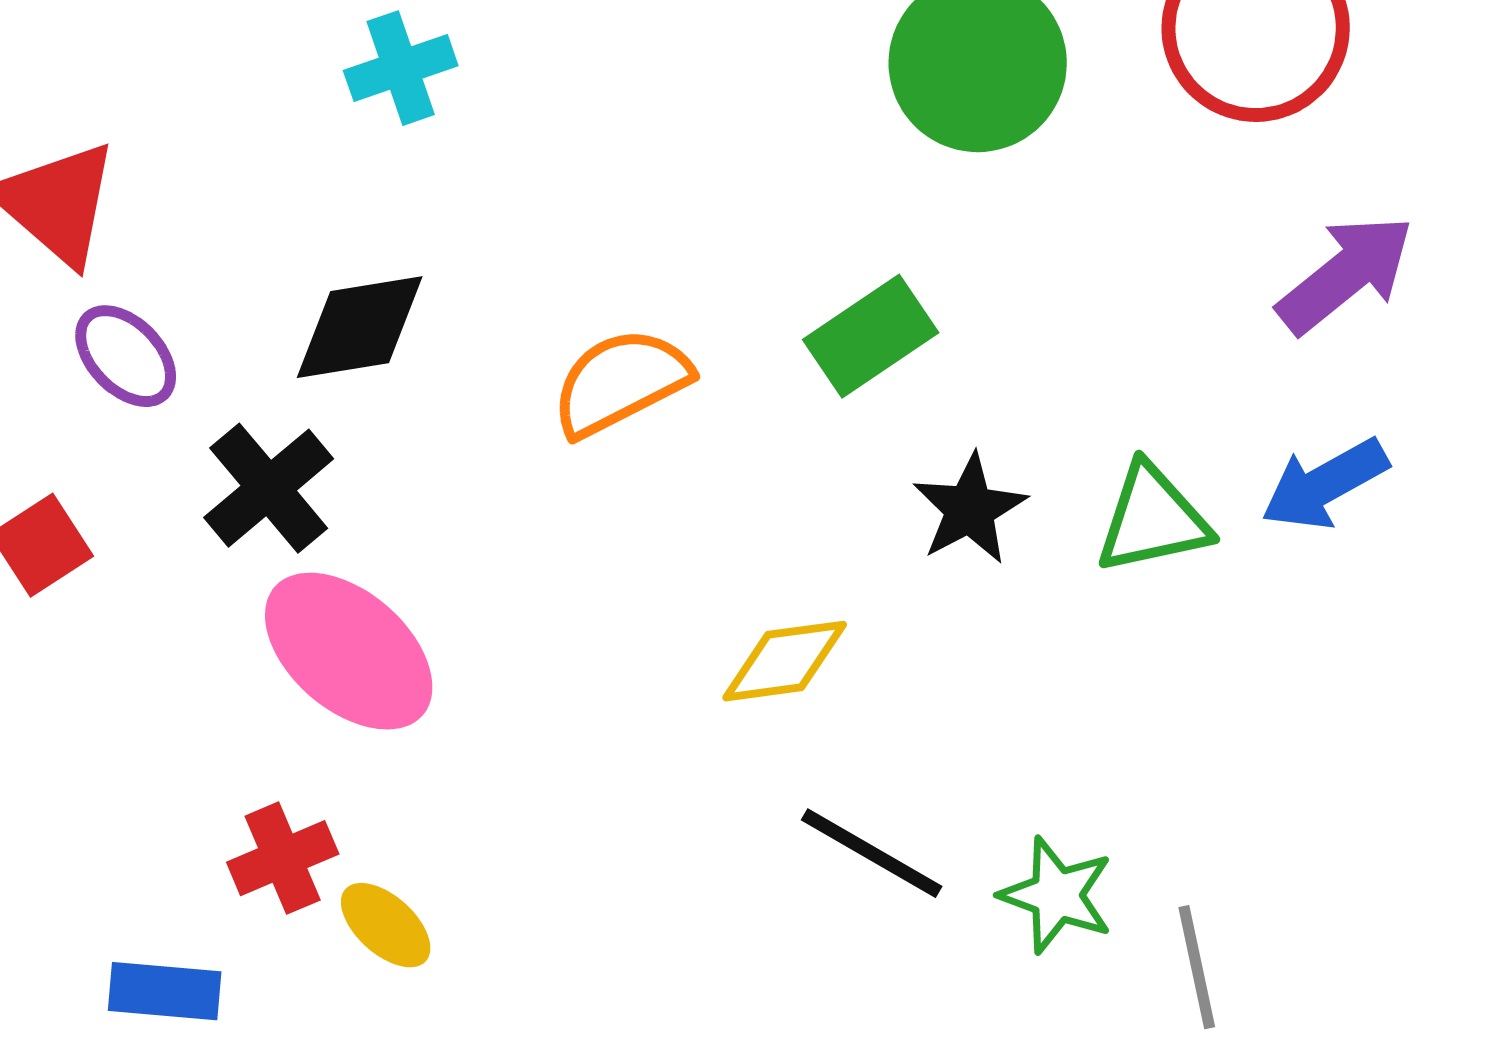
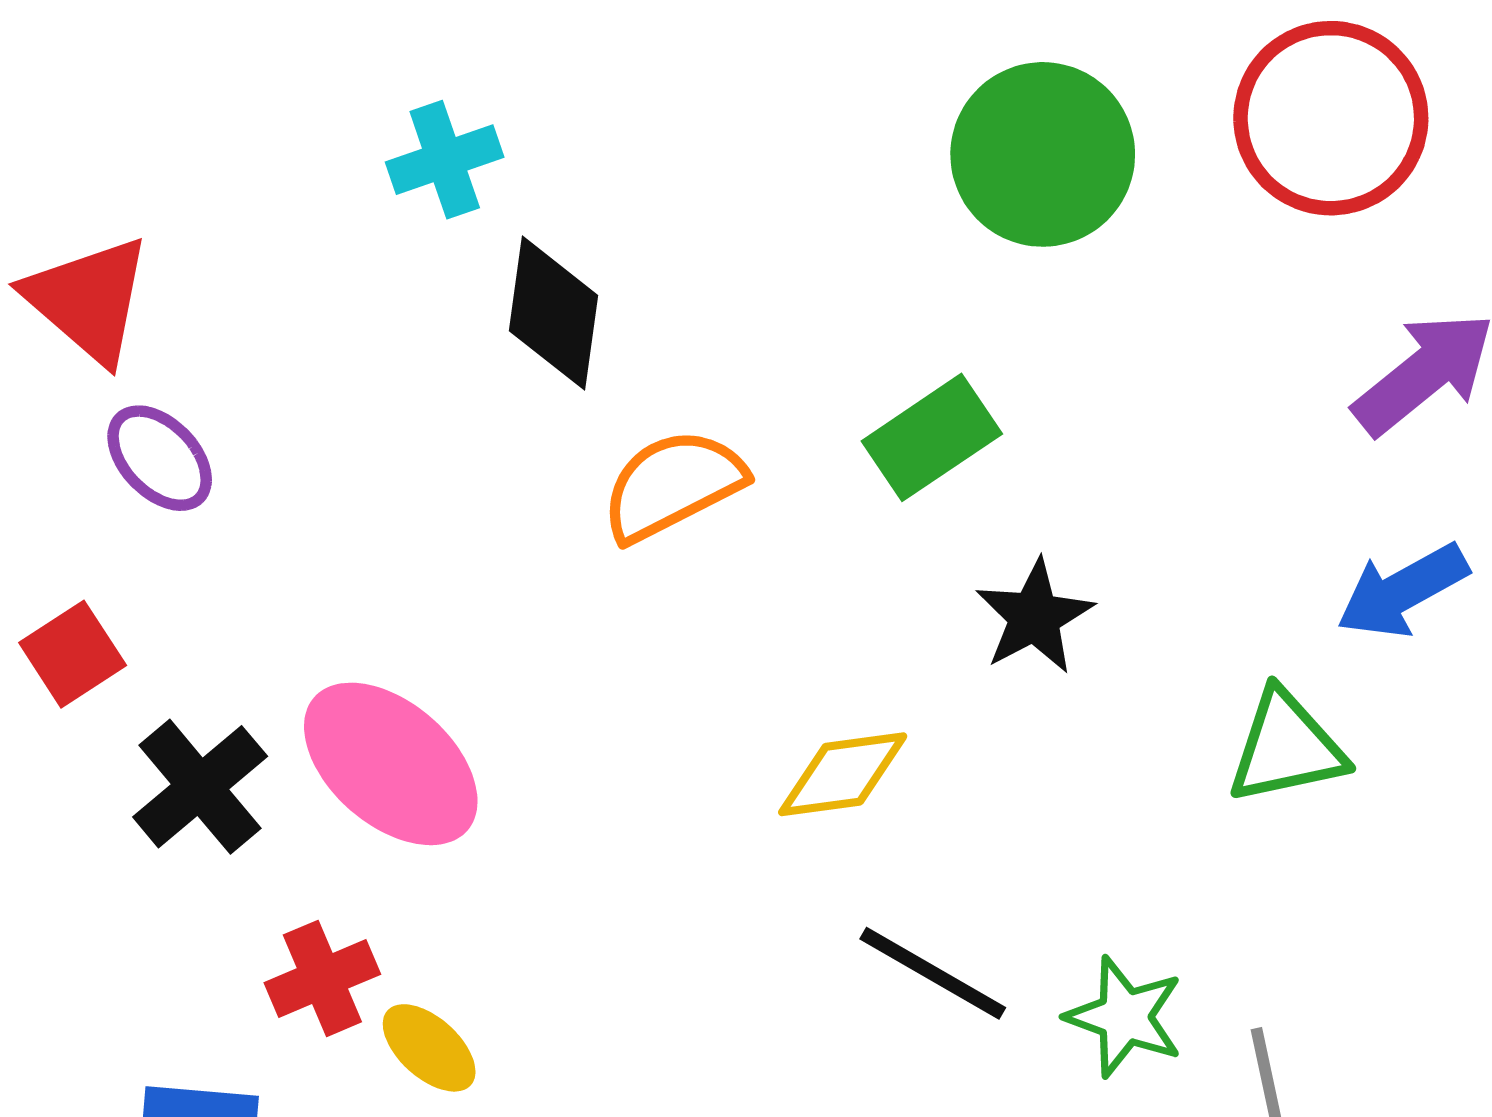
black diamond: (360, 327) -> (553, 313), moved, turned -73
black cross: (269, 488) -> (200, 787), moved
green triangle: (1153, 519) -> (1286, 747), moved

